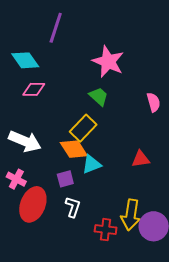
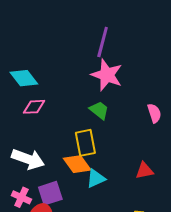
purple line: (56, 28) -> (103, 42), moved
yellow rectangle: (83, 128) -> (85, 143), turned -52
purple square: (65, 179) -> (50, 193), moved, size x1.4

